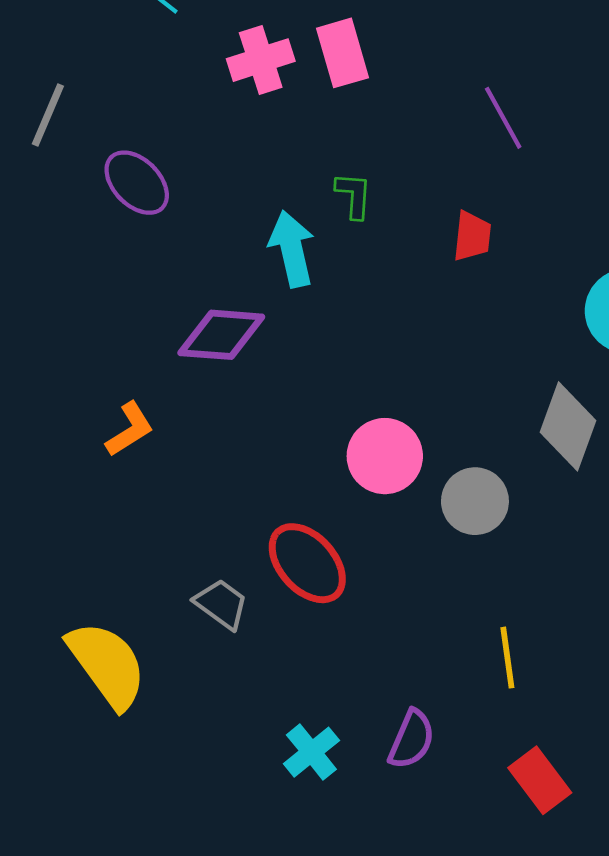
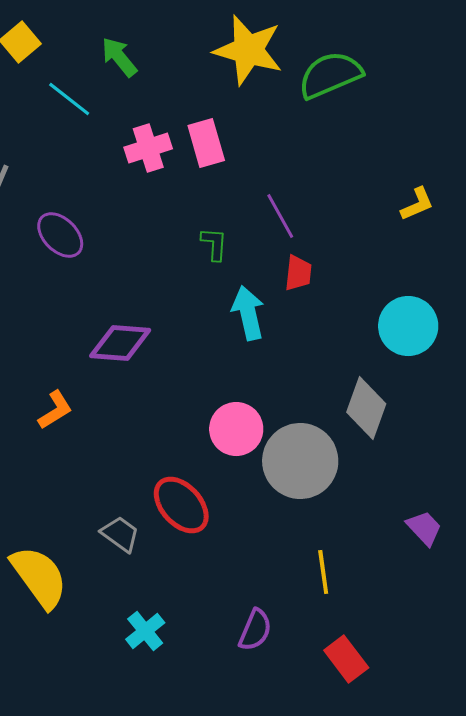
purple line: (503, 118) -> (280, 216), moved
cyan arrow: (292, 249) -> (248, 313), moved
gray circle: (475, 501) -> (300, 461), size x1.6
cyan cross: (311, 752) -> (145, 631), moved

